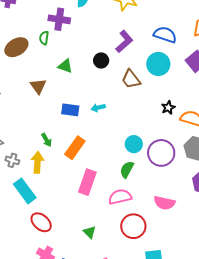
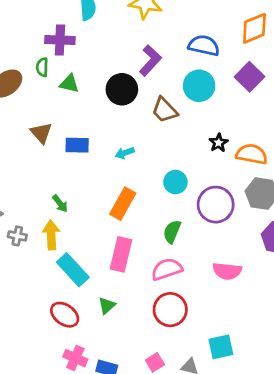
black circle: (101, 60) -> (122, 89), size x1.5
green triangle: (65, 66) -> (69, 84), moved
blue rectangle: (70, 110) -> (77, 145), moved
cyan circle: (134, 144) -> (175, 182), moved
orange rectangle: (75, 148) -> (123, 204), moved
cyan rectangle: (25, 191) -> (73, 270), moved
red circle: (133, 226) -> (170, 310), moved
green triangle: (90, 232) -> (107, 306), moved, turned 40

